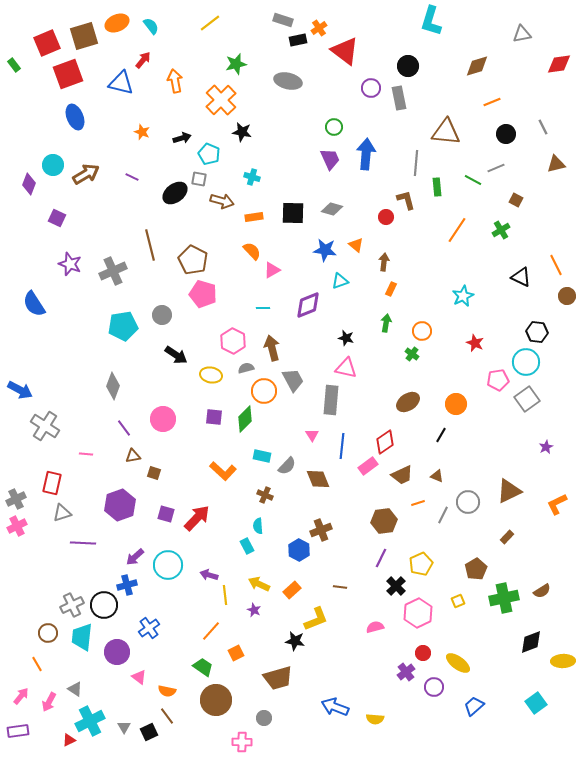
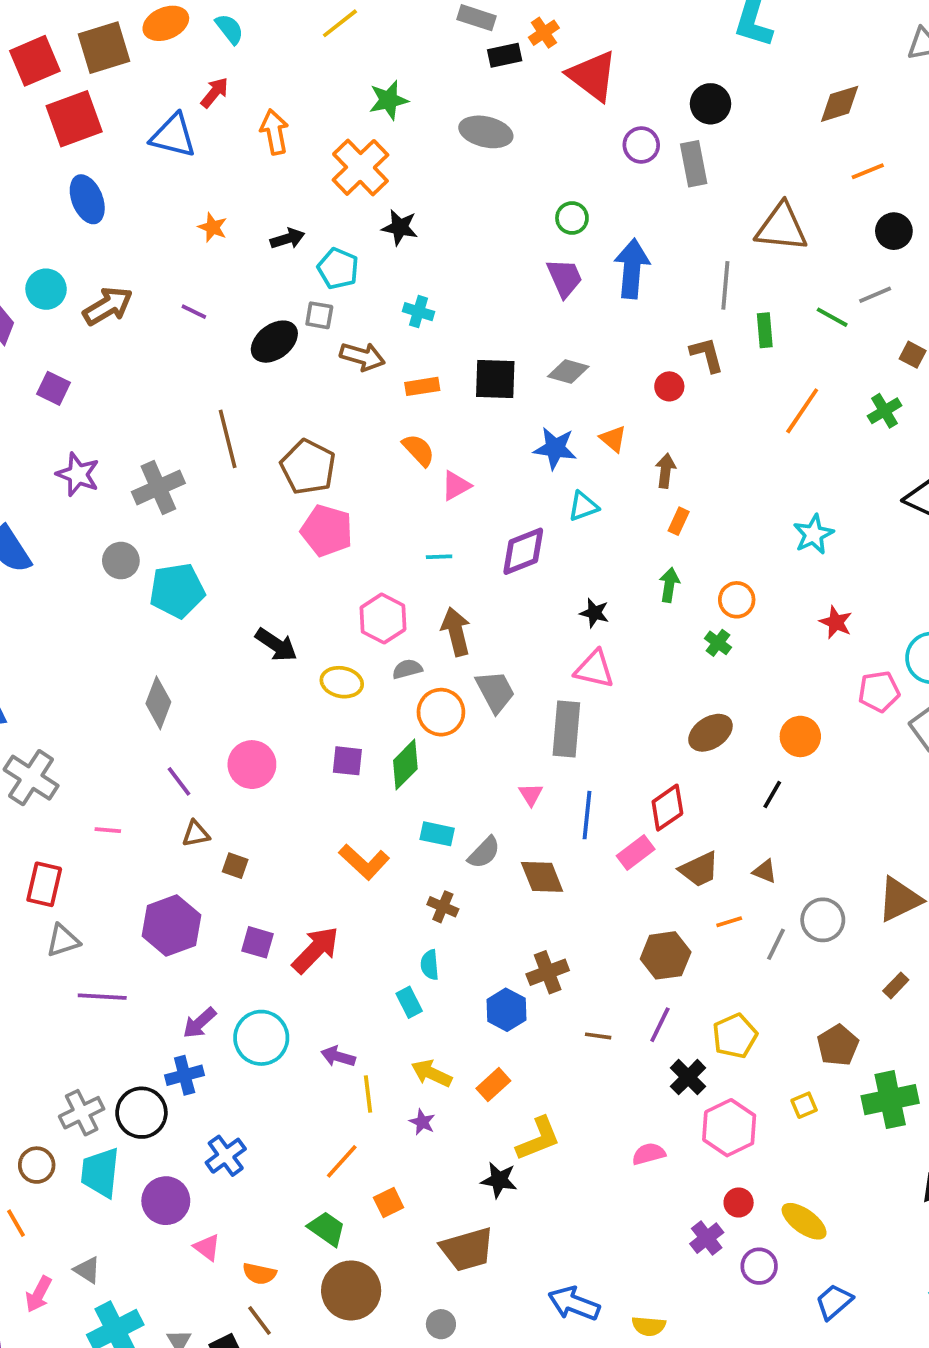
gray circle: (162, 315) -> (121, 561), moved
brown line: (340, 587) -> (598, 1036), moved

